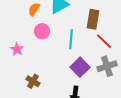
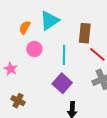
purple square: (80, 67) -> (62, 83), moved
brown cross: (33, 81) -> (18, 101), moved

